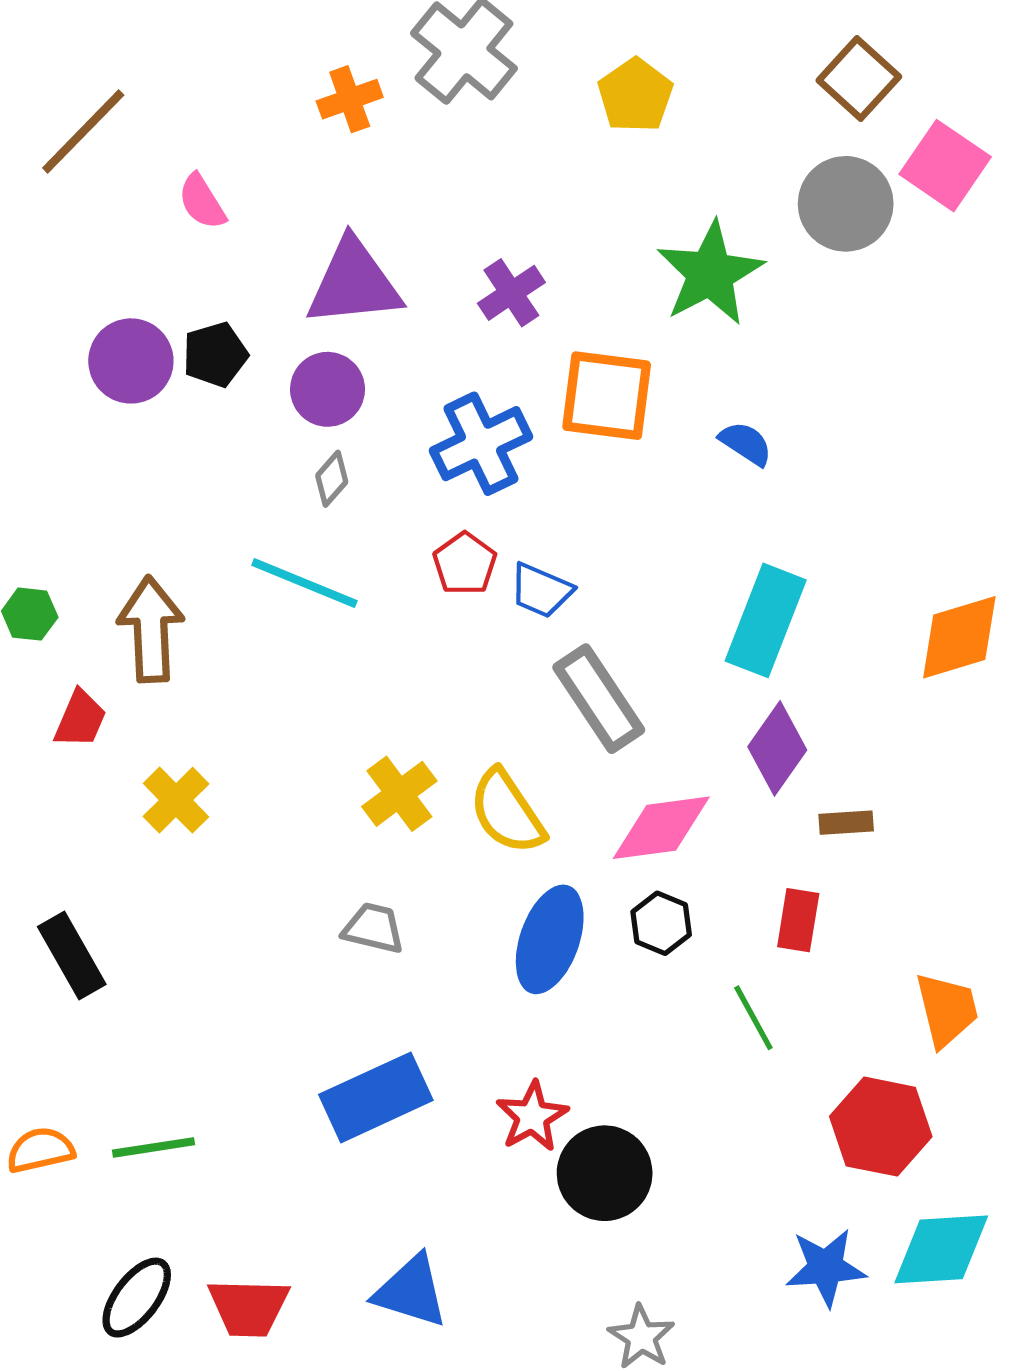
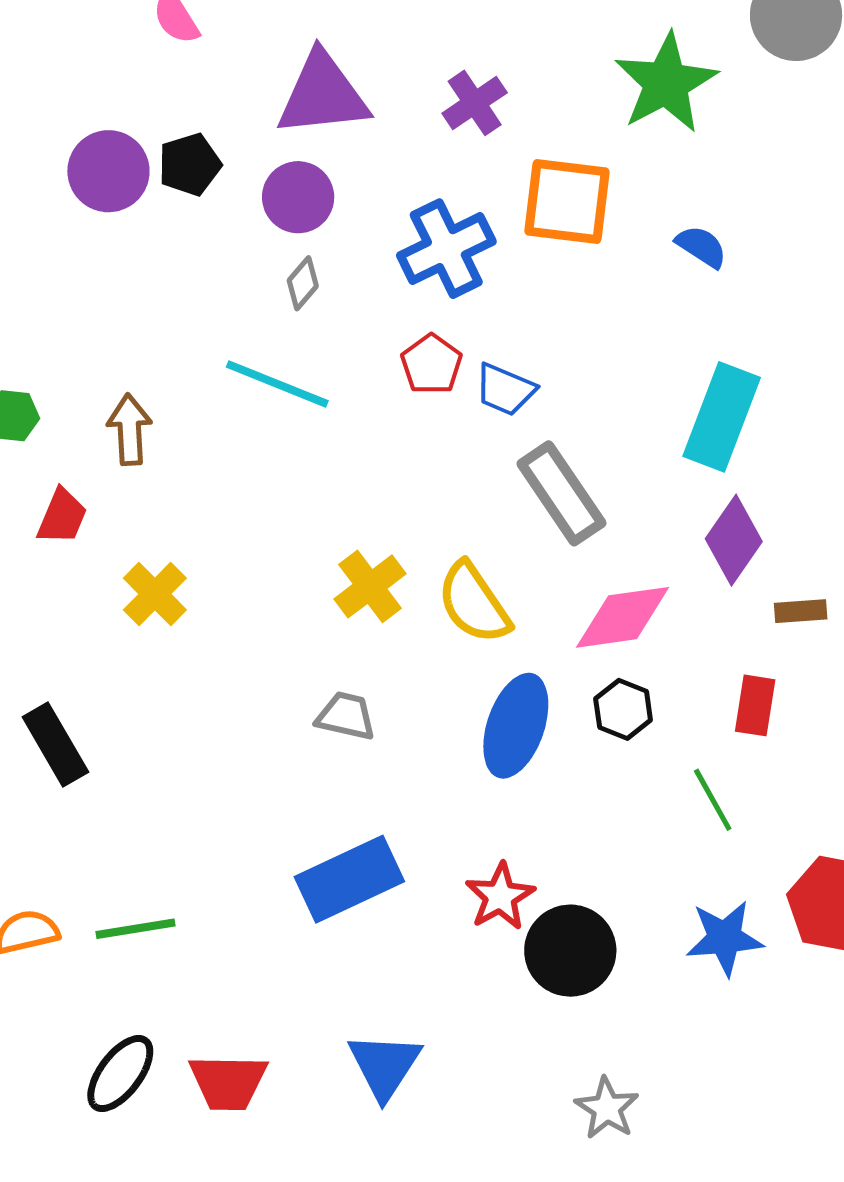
brown arrow: (151, 629) -> (129, 430), size x0.7
blue star: (826, 1268) -> (725, 938), moved
blue triangle: (411, 1291) -> (384, 1066), turned 46

